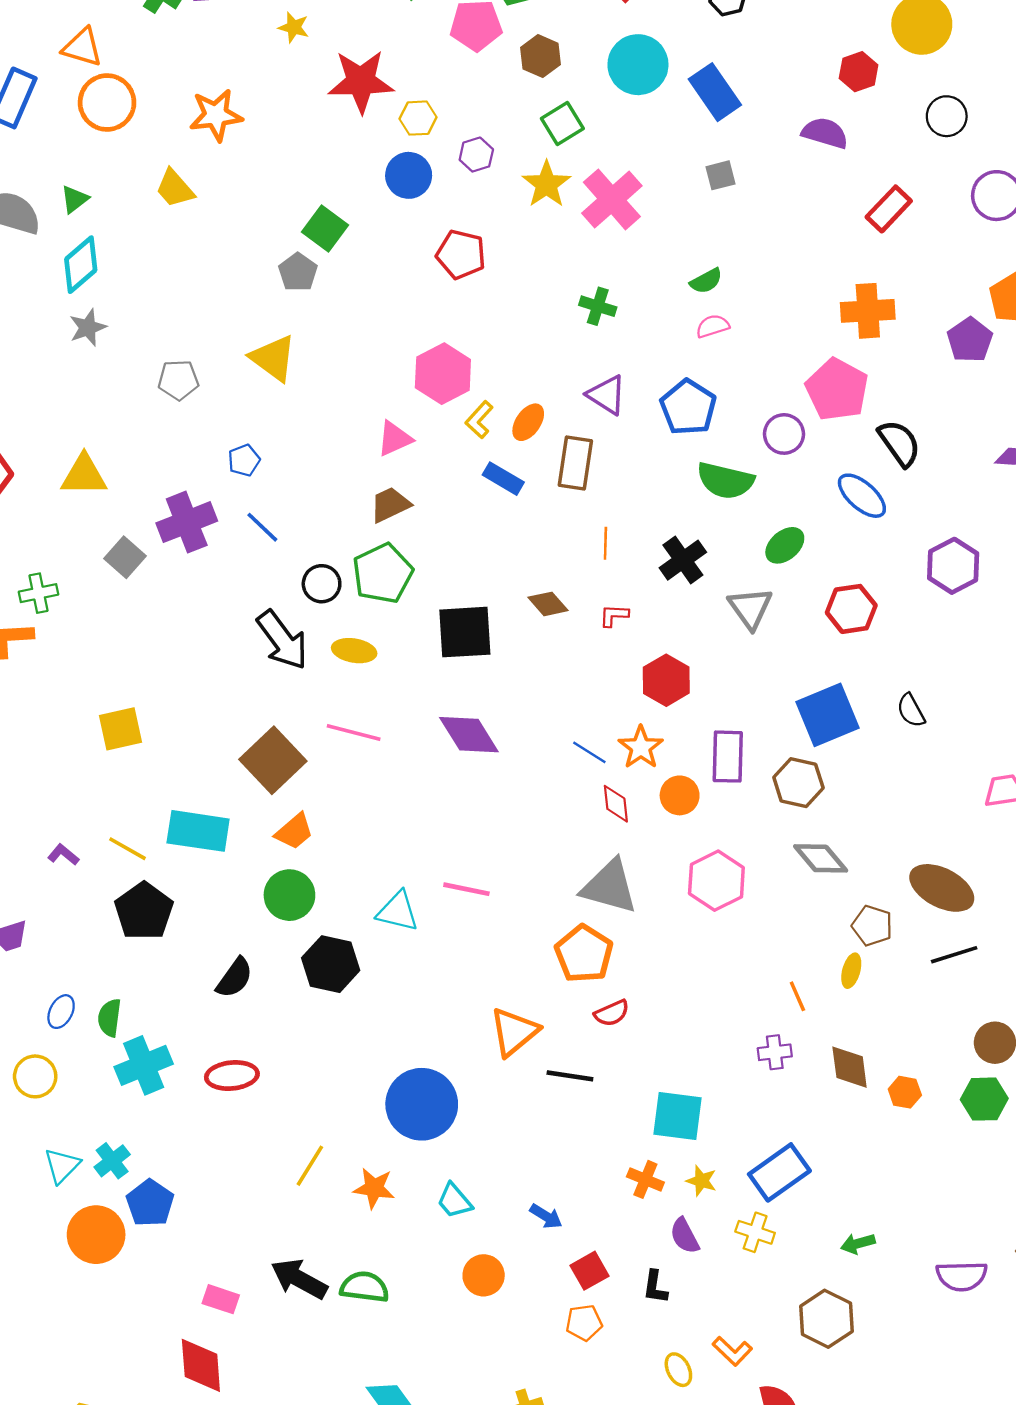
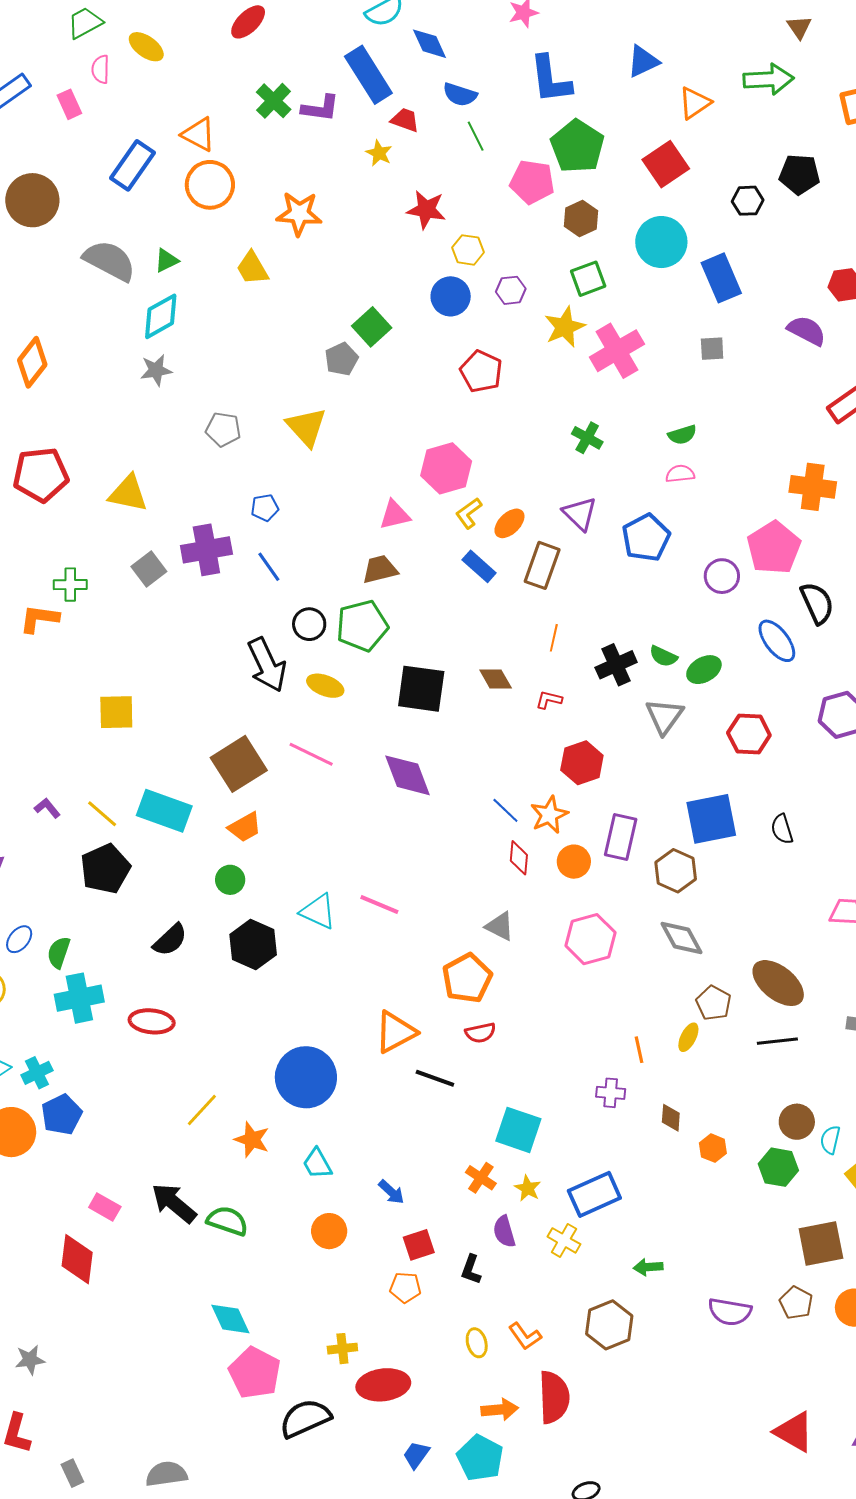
red star: (361, 81) -> (426, 210), size x0.7
green semicircle: (725, 481) -> (663, 656), moved, size x0.6
gray triangle: (609, 887) -> (500, 926), size x0.6
green circle: (289, 895) -> (230, 880), size x0.7
brown diamond: (850, 1067) -> (671, 1118), size x0.7

